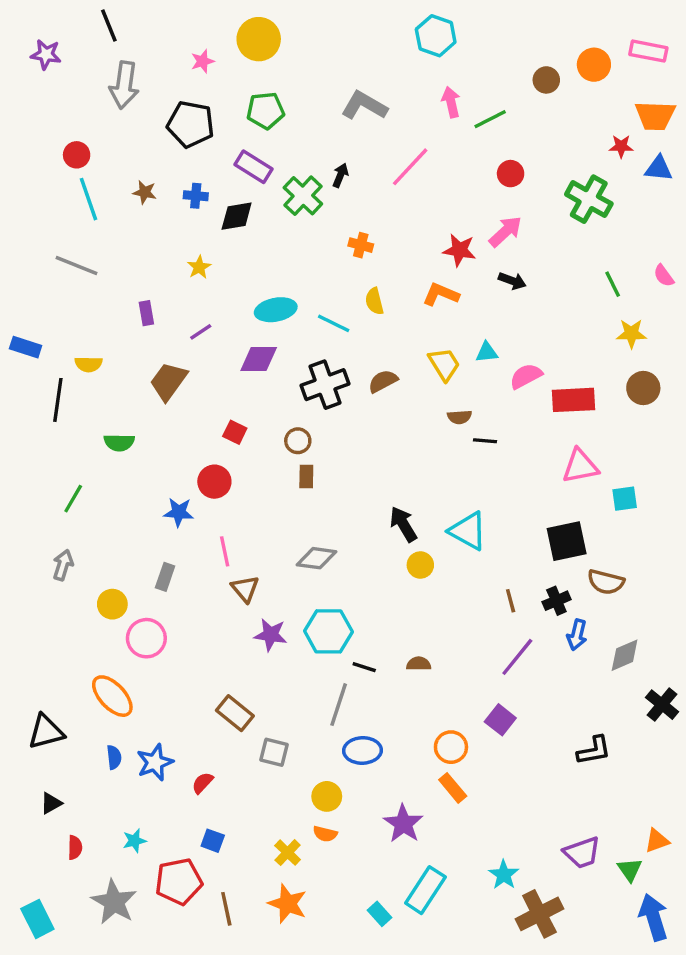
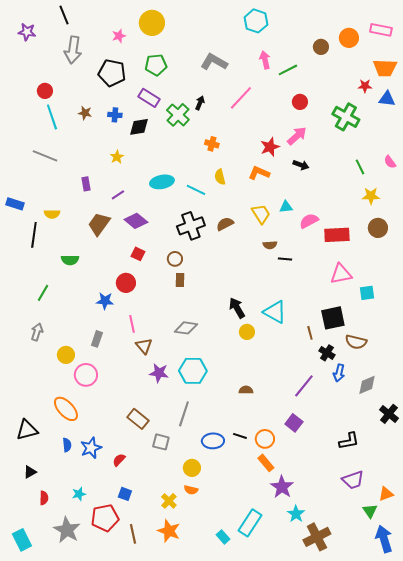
red star: (459, 250) -> (270, 147), turned -30
purple diamond: (259, 359) -> (136, 221), moved, turned 40
brown line: (511, 601) -> (310, 333), moved
black cross: (556, 601) -> (327, 353), turned -35
black line: (364, 667) -> (240, 436), moved
gray line: (339, 705) -> (184, 414), moved
purple star: (403, 824) -> (282, 487), moved
purple trapezoid: (582, 853) -> (353, 480), moved

